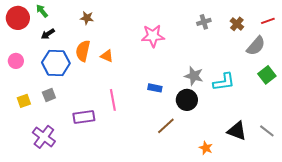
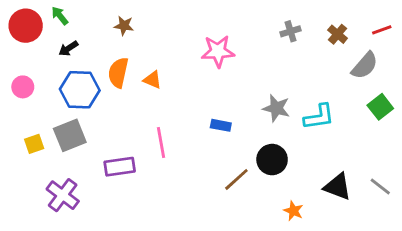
gray square: (49, 95) -> (70, 135), size x1.6
black circle: (187, 100) -> (272, 160), moved

